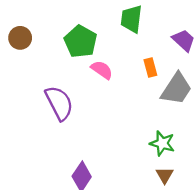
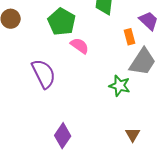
orange rectangle: (150, 68) -> (130, 37), moved
green star: (162, 143) -> (120, 86), moved

